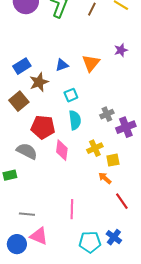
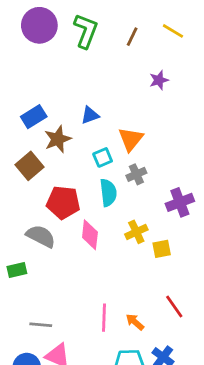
purple star: (121, 50) -> (159, 80), moved
orange triangle: (91, 63) -> (131, 139), moved
gray cross: (107, 114) -> (136, 174), moved
orange arrow: (105, 178) -> (135, 322), moved

